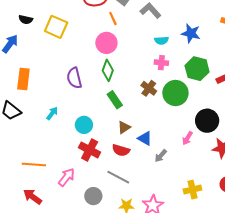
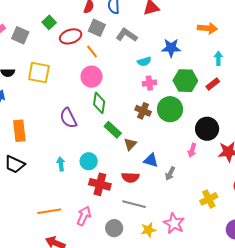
cyan arrow: (52, 113) -> (61, 164), moved, turned -32
brown triangle: (124, 127) -> (130, 144), moved

